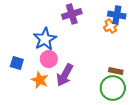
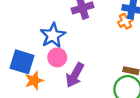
blue square: (17, 63) -> (22, 62), size x1.6
orange star: (40, 80) -> (34, 81), moved, turned 30

